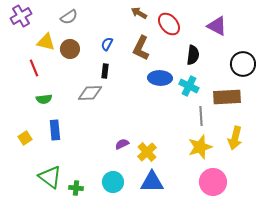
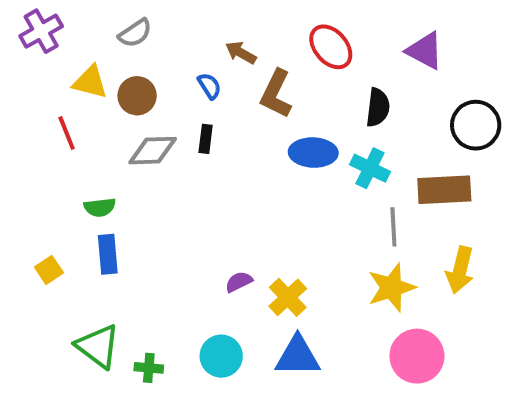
brown arrow: (139, 13) -> (241, 53), moved
blue semicircle: (107, 44) -> (209, 86), turned 120
gray diamond: (90, 93) -> (153, 151), moved
green semicircle: (44, 99) -> (100, 207), moved

